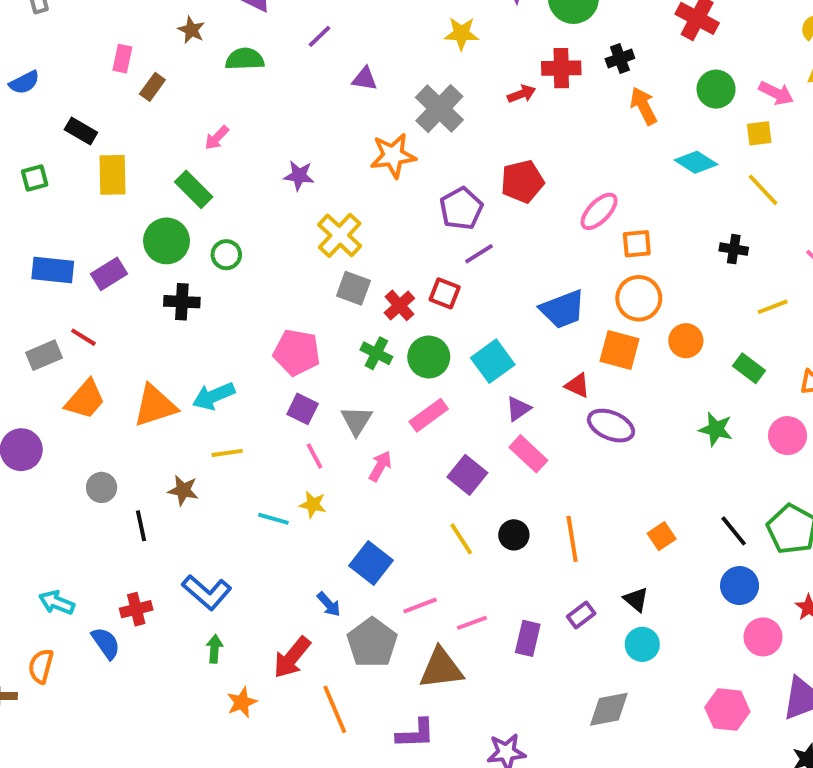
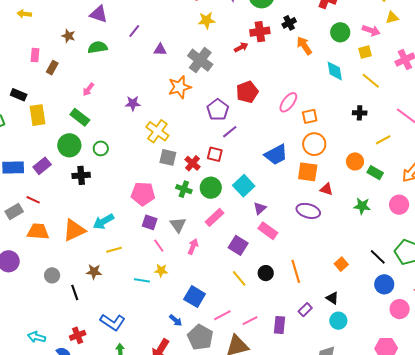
cyan diamond: (696, 162) -> (335, 71), turned 55
orange circle: (686, 341) -> (355, 161), moved
red triangle: (577, 386) -> (326, 189), moved
orange trapezoid: (85, 399) -> (38, 232), turned -120

